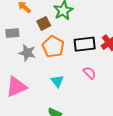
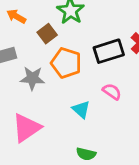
pink semicircle: (89, 73) -> (112, 92), moved

